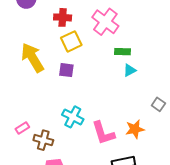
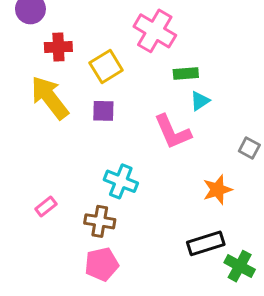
red cross: (63, 17) -> (58, 47), moved
pink L-shape: (103, 133) -> (173, 132), moved
brown cross: (43, 140) -> (100, 221), moved

